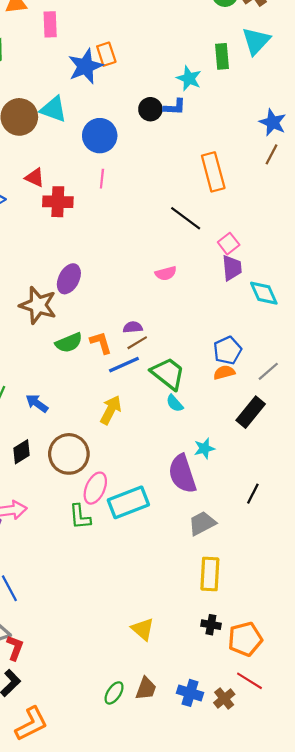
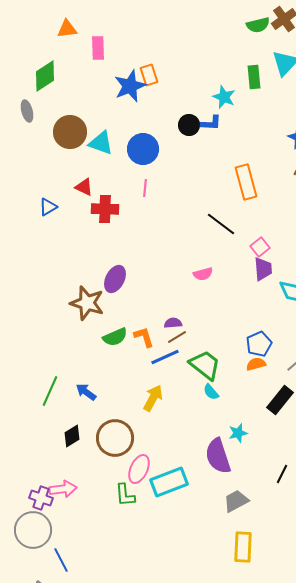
cyan triangle: (53, 109) -> (101, 143), moved

